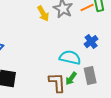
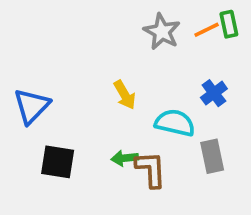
yellow arrow: (43, 14) -> (125, 95), moved
green arrow: (71, 79) -> (125, 158), moved, turned 48

